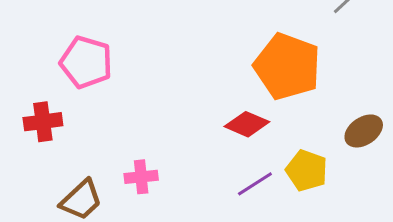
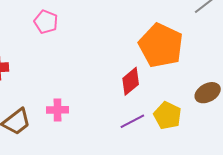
pink pentagon: (86, 62) -> (46, 22), moved, size x0.7
red diamond: (247, 124) -> (131, 81), turned -68

